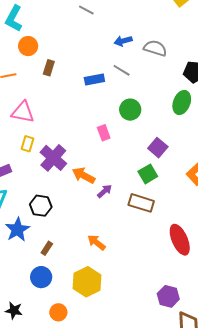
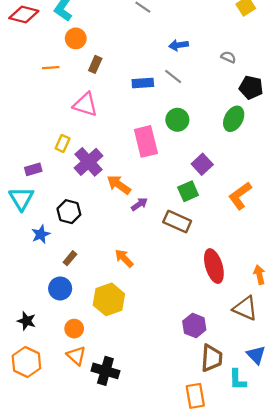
gray semicircle: (155, 48) -> (228, 57), moved, size x0.6
pink triangle: (23, 112) -> (85, 104), moved
pink rectangle: (104, 133) -> (146, 141), size x1.8
blue star: (17, 230) -> (41, 234), size x0.7

